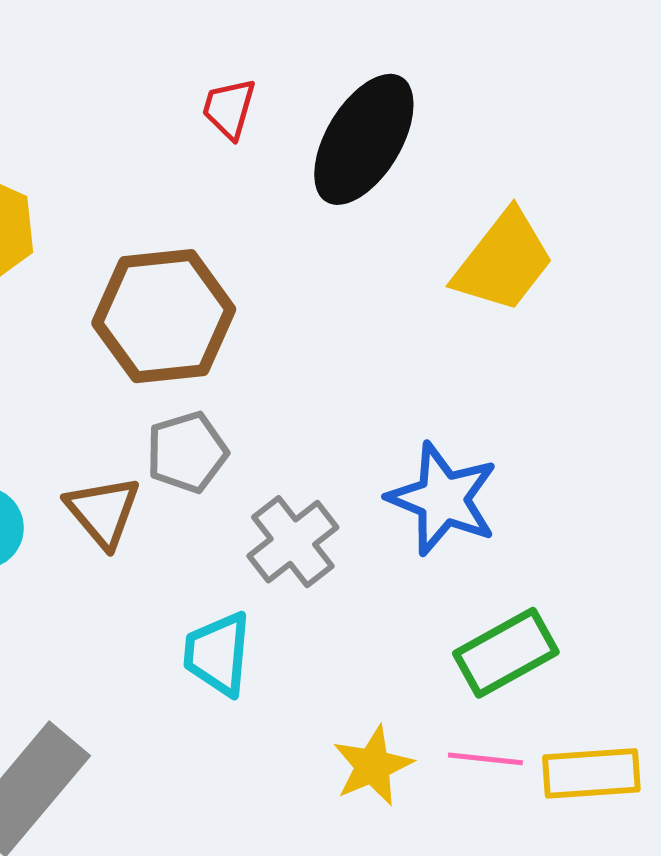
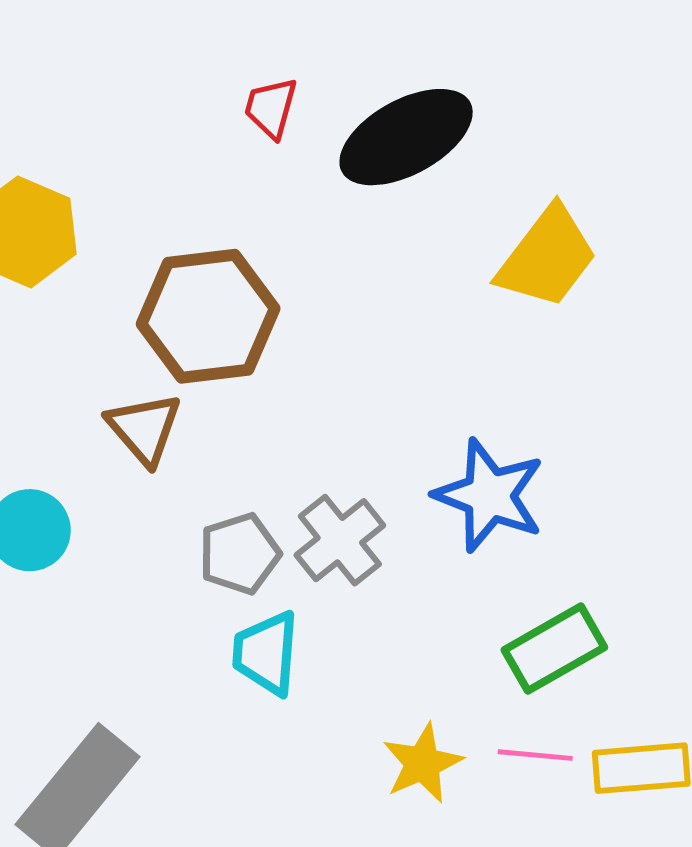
black ellipse: (364, 139) -> (406, 137), turned 31
gray pentagon: (187, 452) -> (240, 554), moved
brown triangle: (103, 512) -> (144, 429), moved

